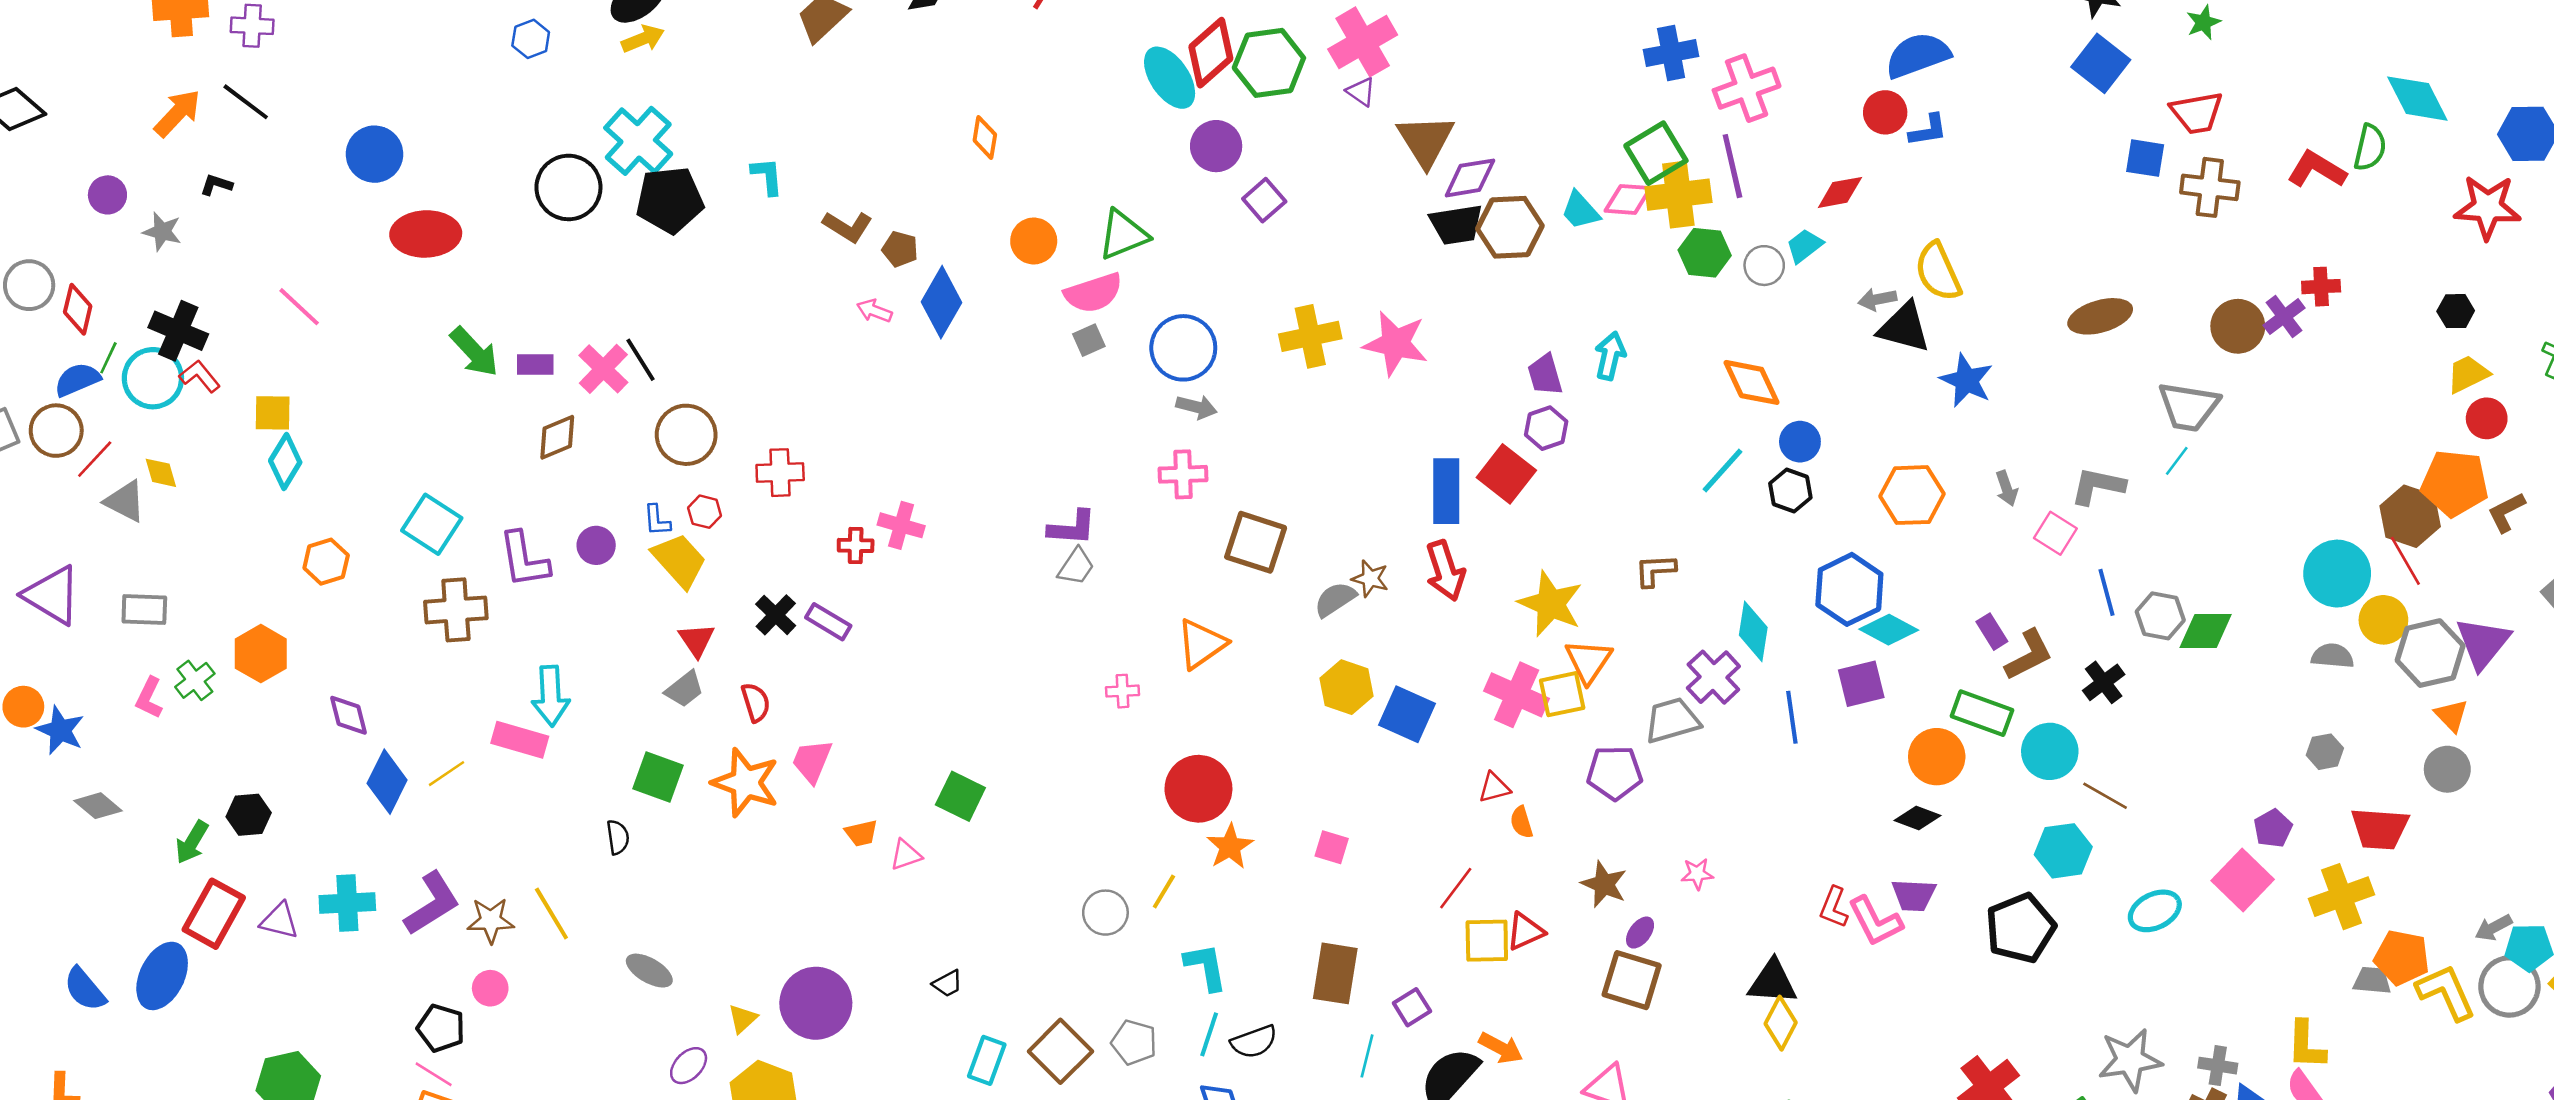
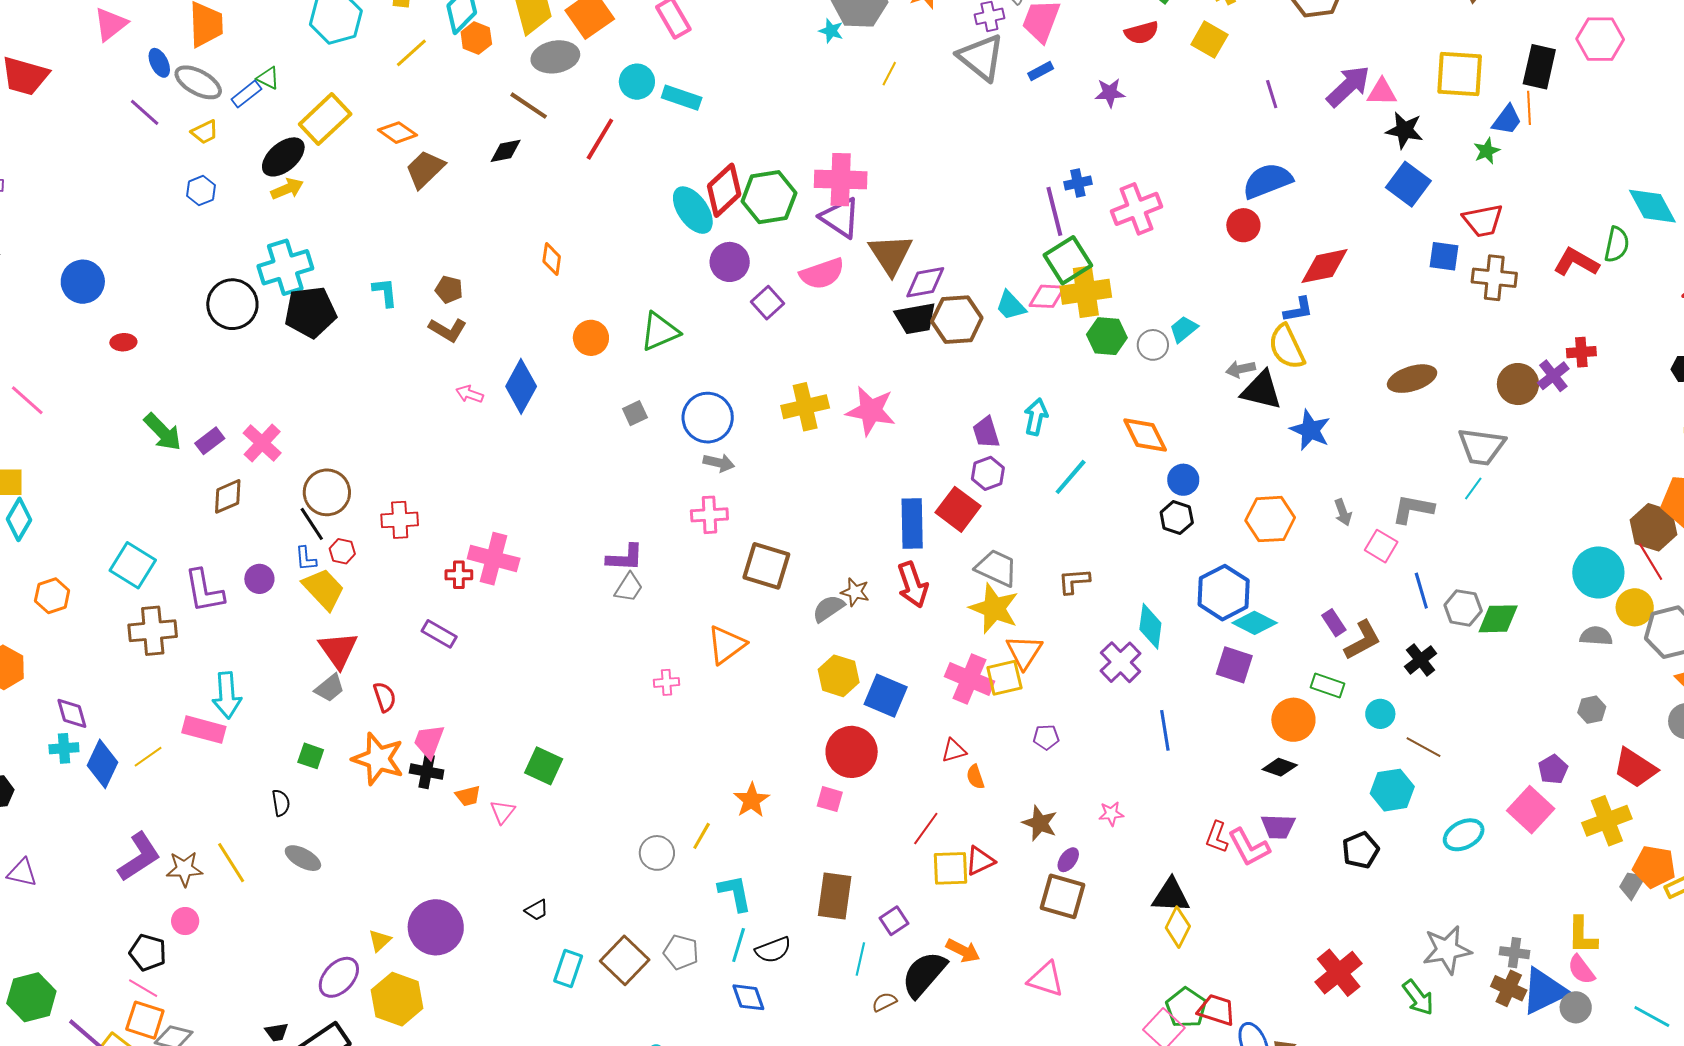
pink cross: (1363, 42) -> (841, 180), turned 33
blue cross: (1671, 53) -> (1078, 183), size x0.7
purple triangle: (1361, 92) -> (840, 218), size x1.8
blue L-shape: (1928, 130) -> (1298, 310), moved
cyan cross: (638, 141) -> (285, 267), turned 32
purple line: (1732, 166) -> (1054, 211), moved
red diamond: (1840, 192) -> (1324, 266), moved, size x1.4
red ellipse: (426, 234) -> (123, 342), size x0.5
brown pentagon: (900, 249) -> (449, 289), moved
pink semicircle: (1093, 293) -> (822, 274), moved
black line: (640, 360) -> (312, 524), moved
purple rectangle: (535, 364) -> (210, 441), turned -36
cyan line: (1722, 471) -> (1071, 477), moved
pink cross: (901, 525) -> (494, 559), size x1.4
black cross: (776, 615) -> (427, 772), moved, turned -32
red triangle: (697, 640) -> (338, 650), size x1.4
purple square: (1861, 684) -> (1234, 665), turned 33
green rectangle: (1982, 713) -> (1327, 686), size x0.7
blue line: (1792, 717) -> (1165, 730), moved
gray trapezoid: (1672, 720) -> (996, 568), moved, turned 42
cyan circle: (2050, 751) -> (1380, 714), size x0.7
purple pentagon: (1615, 773) -> (1046, 737), size x0.6
green square: (658, 777) -> (311, 756), size x0.7
red circle: (1198, 789) -> (852, 752), moved
red trapezoid: (2380, 829) -> (1635, 768), turned 30
pink triangle: (906, 855) -> (503, 812), turned -32
cyan cross: (347, 903) -> (64, 748), moved, size x0.7
black pentagon: (2020, 928) -> (1361, 850), size x0.7
gray ellipse: (649, 971) -> (303, 858), moved
gray trapezoid: (2372, 980) -> (1632, 885), turned -64
purple ellipse: (689, 1066) -> (339, 977), size x1.4

